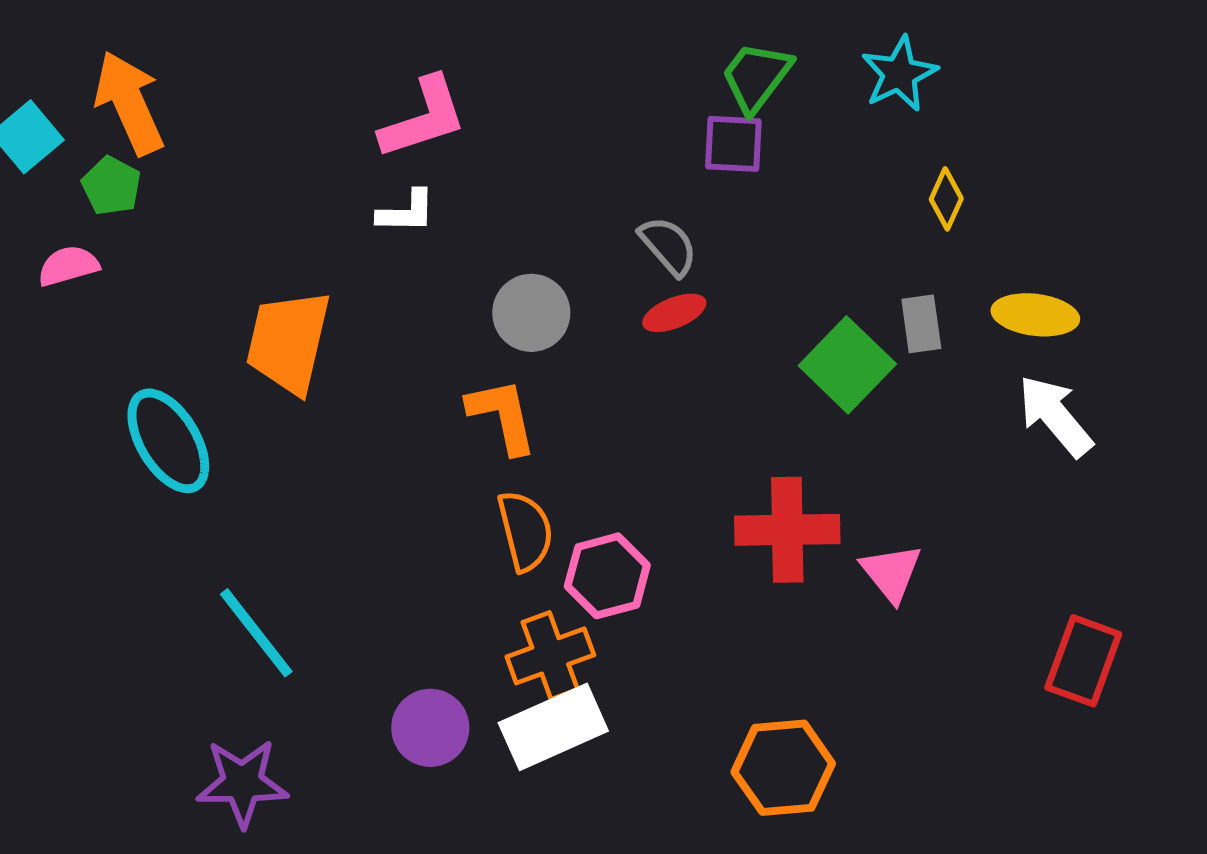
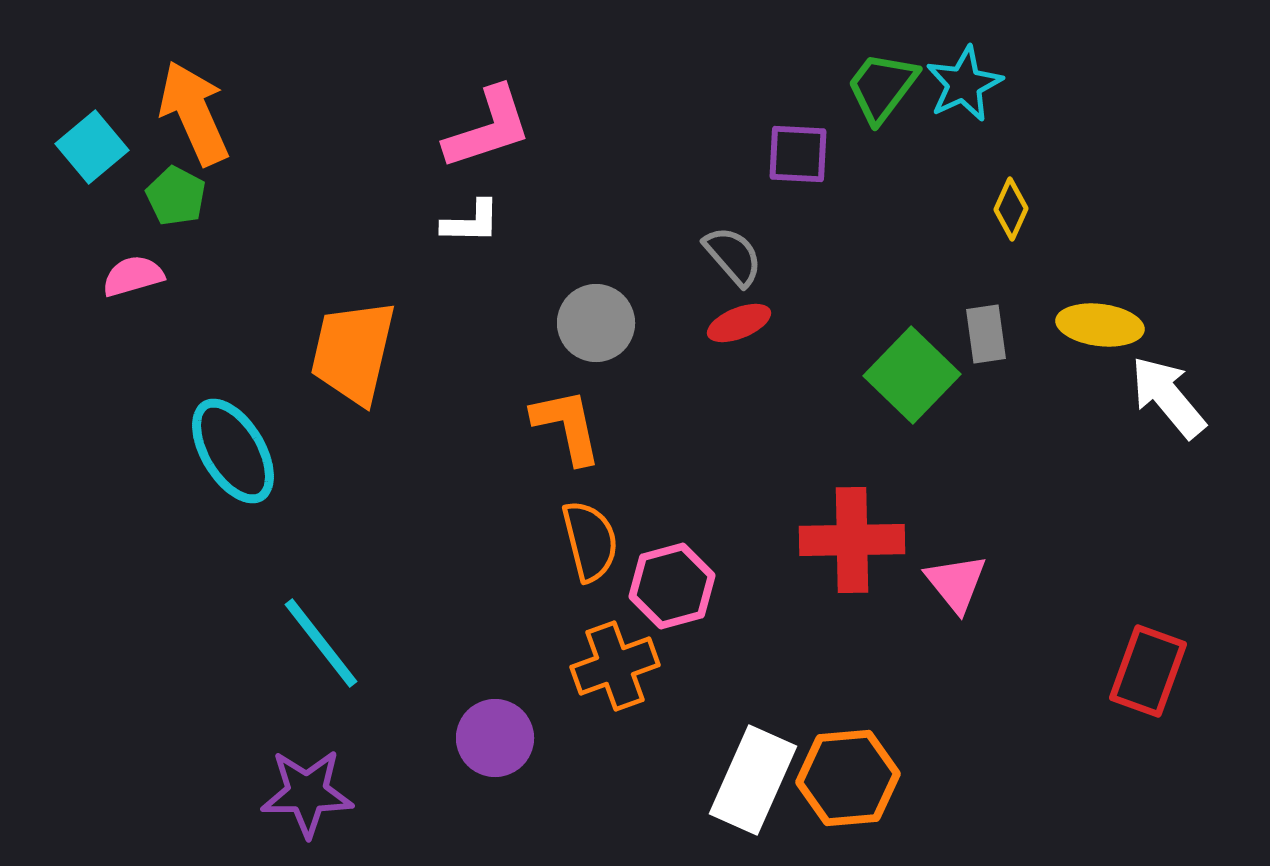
green trapezoid: (756, 77) -> (882, 87), moved
white arrow: (1055, 416) -> (1168, 397), moved
white rectangle: (553, 727) -> (753, 780), moved, turned -42

